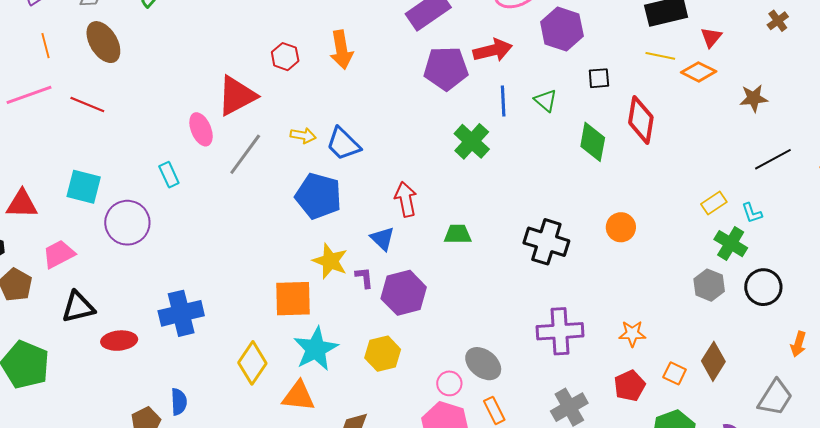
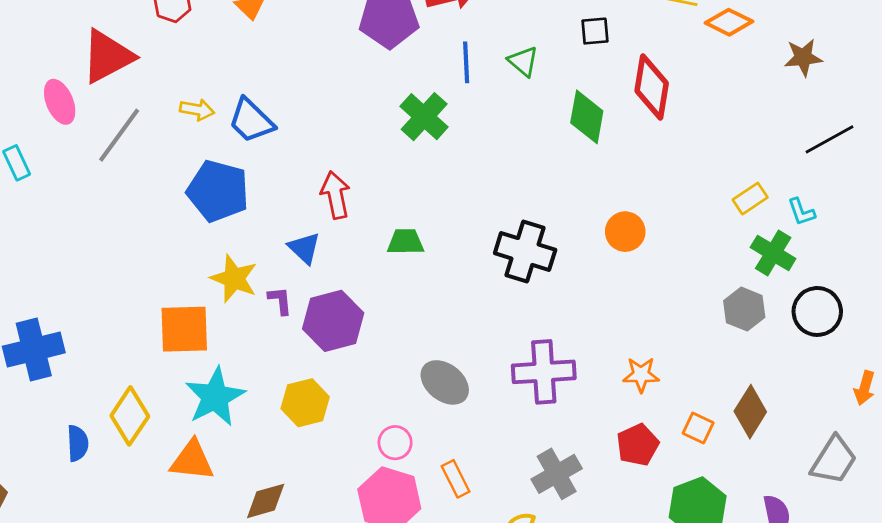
gray ellipse: (483, 364) -> (445, 382), moved
blue semicircle: (179, 402) -> (78, 443), moved

